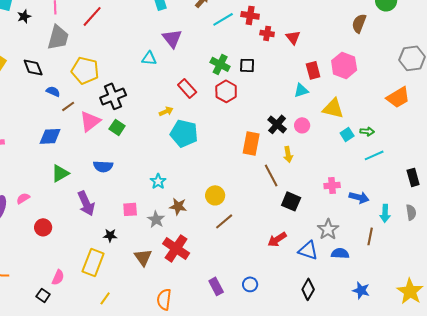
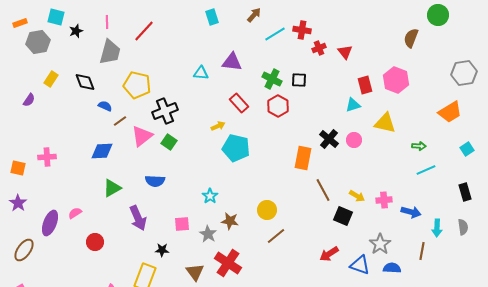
red cross: (267, 33) -> (319, 48), turned -32
purple triangle: (172, 38) -> (232, 62), moved, turned -45
cyan square: (347, 134) -> (467, 149), moved
yellow arrow: (288, 154) -> (357, 196), moved, turned -49

